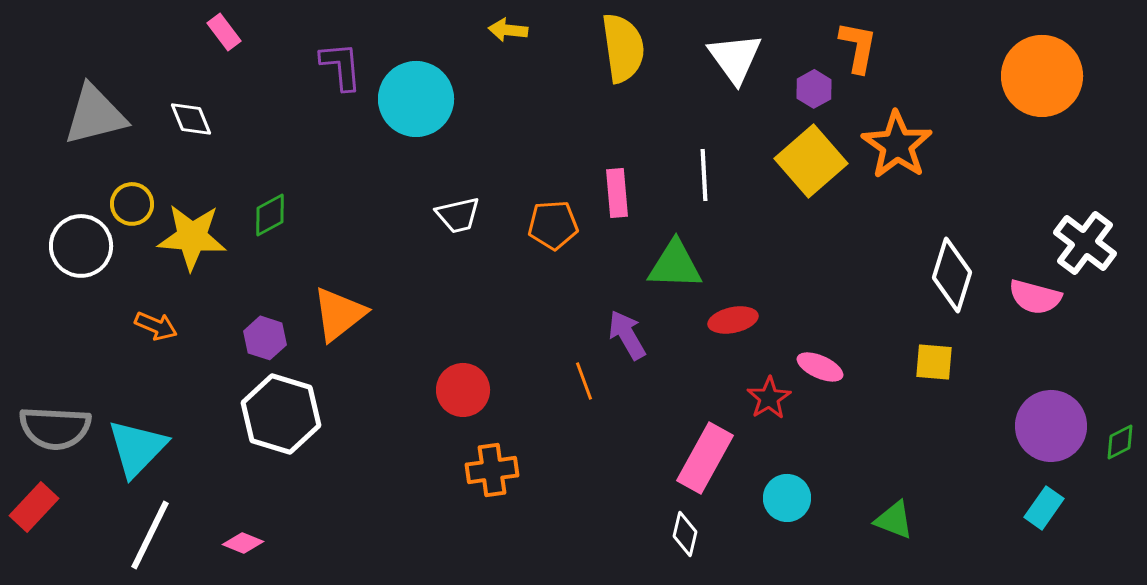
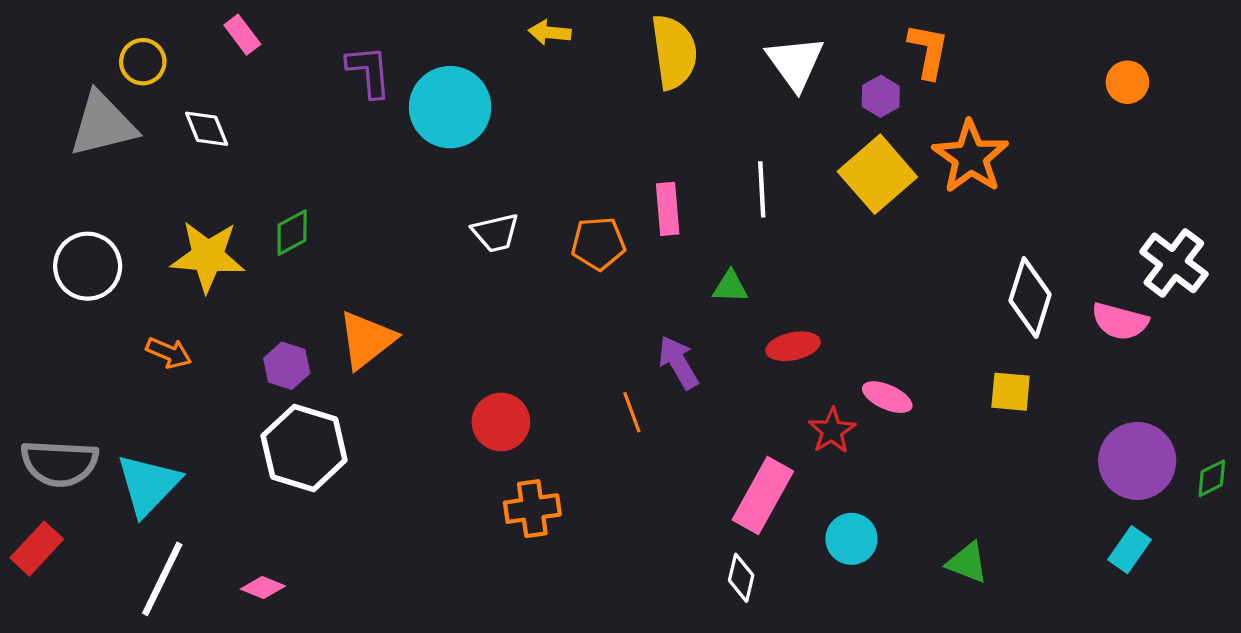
orange circle: (1042, 76) -> (1127, 82), size x0.5
yellow circle: (132, 204) -> (143, 62), moved
green triangle: (675, 265) -> (730, 287), size x0.6

